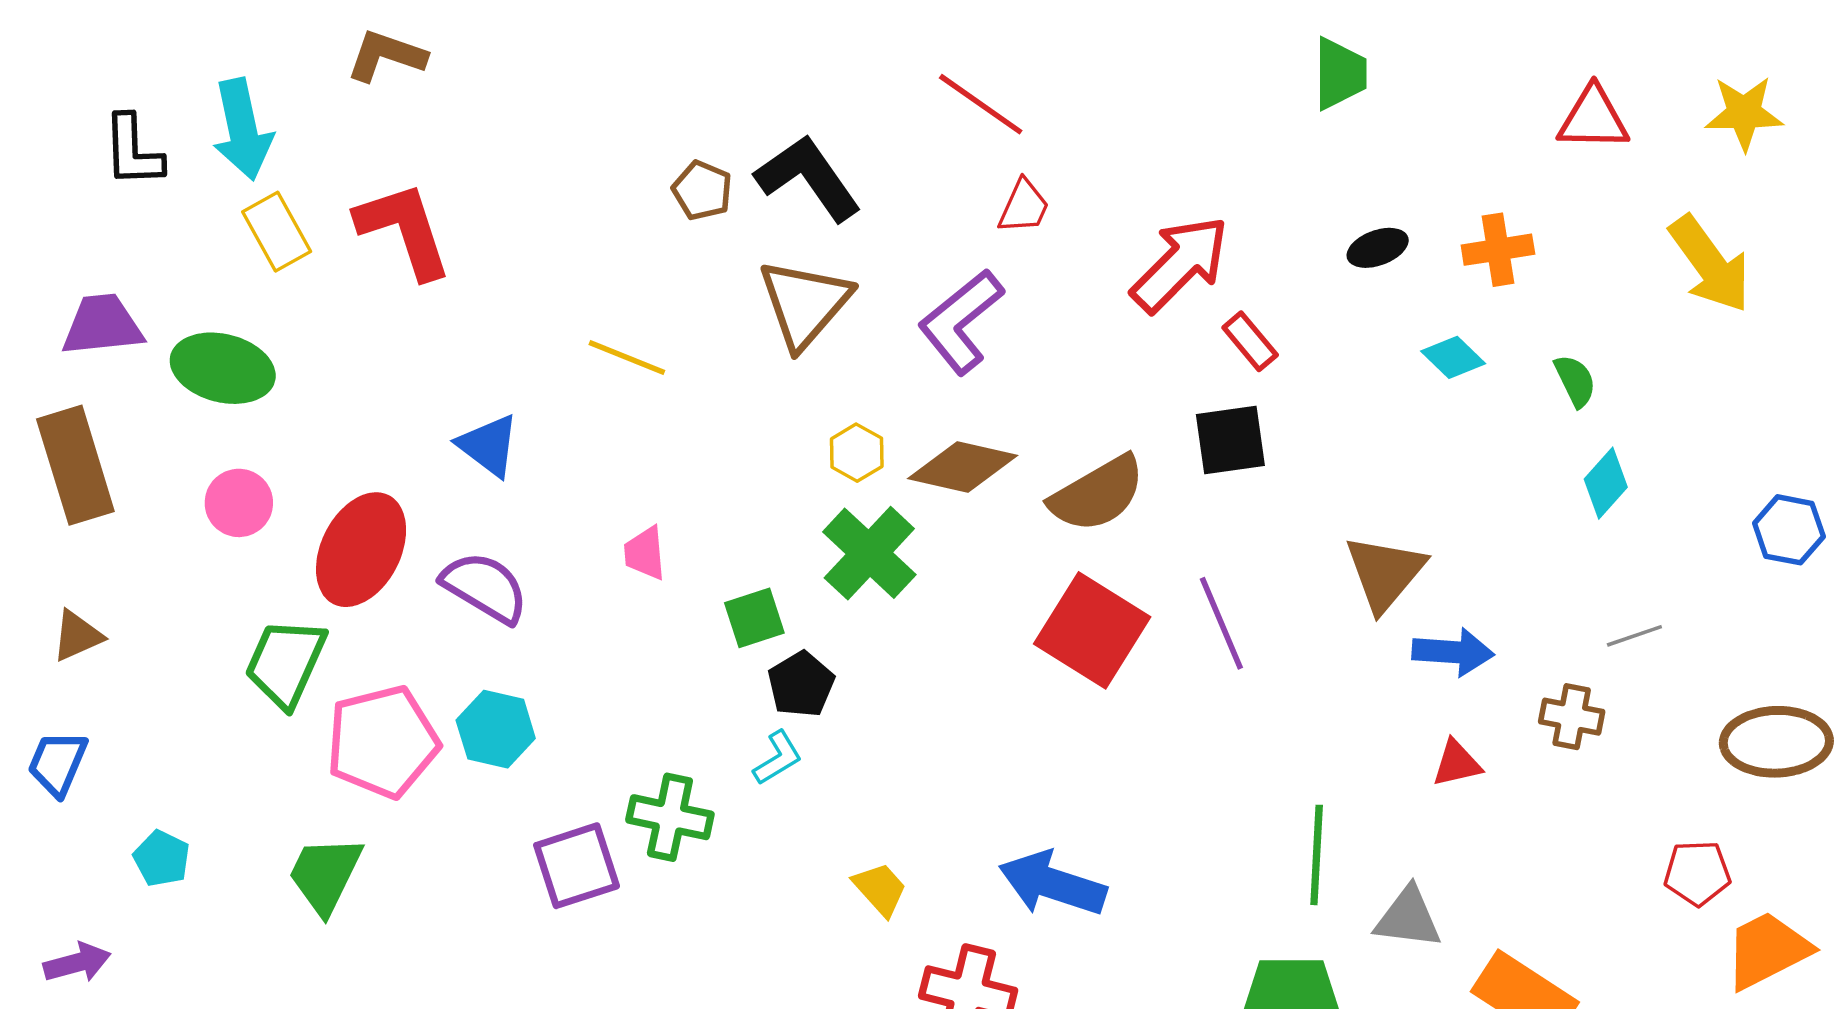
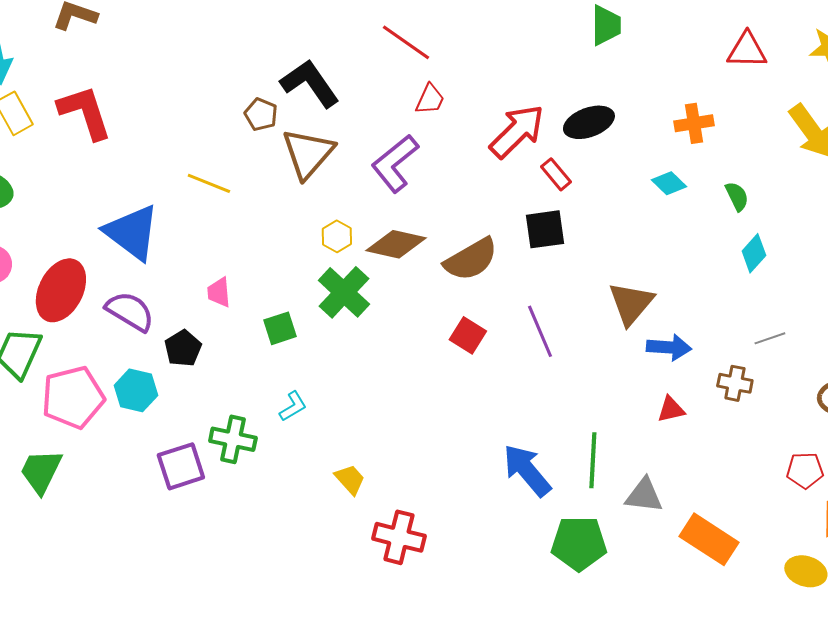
brown pentagon: (702, 190) -> (261, 114), moved
black ellipse: (1378, 248) -> (589, 122), moved, size x1.5
blue triangle: (489, 445) -> (132, 232), size x1.6
red square: (1092, 630) -> (468, 335), size x0.6
black pentagon: (801, 684) -> (183, 348), moved
blue arrow: (1053, 884) -> (527, 470), moved, turned 32

